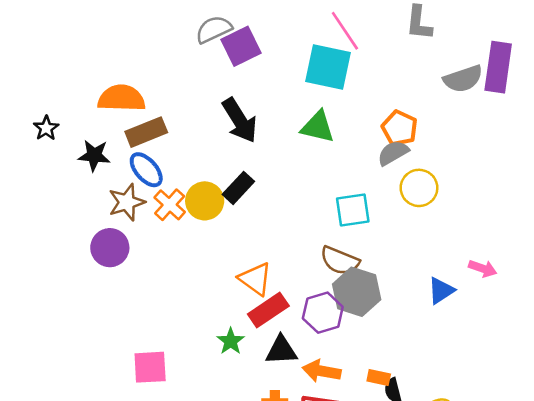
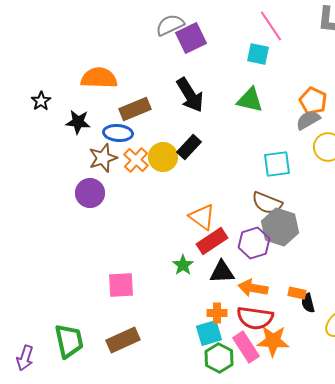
cyan square: (328, 67) -> (258, 54), size x0.6
brown rectangle: (146, 132) -> (135, 109), moved
blue ellipse: (146, 170) -> (118, 133), turned -44

